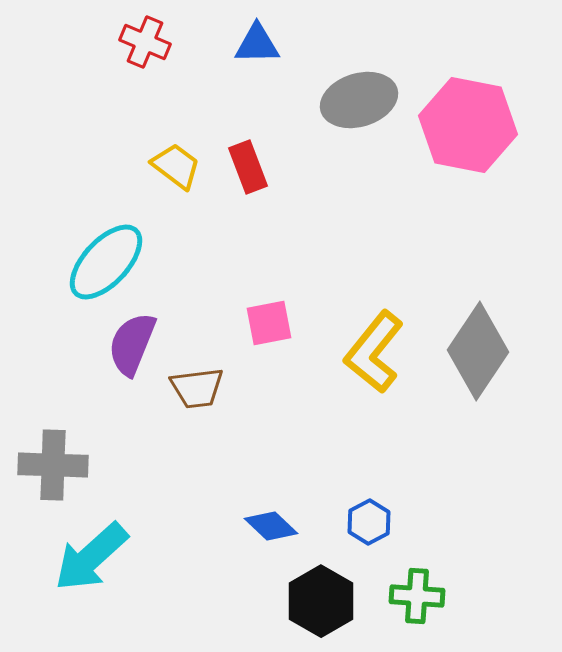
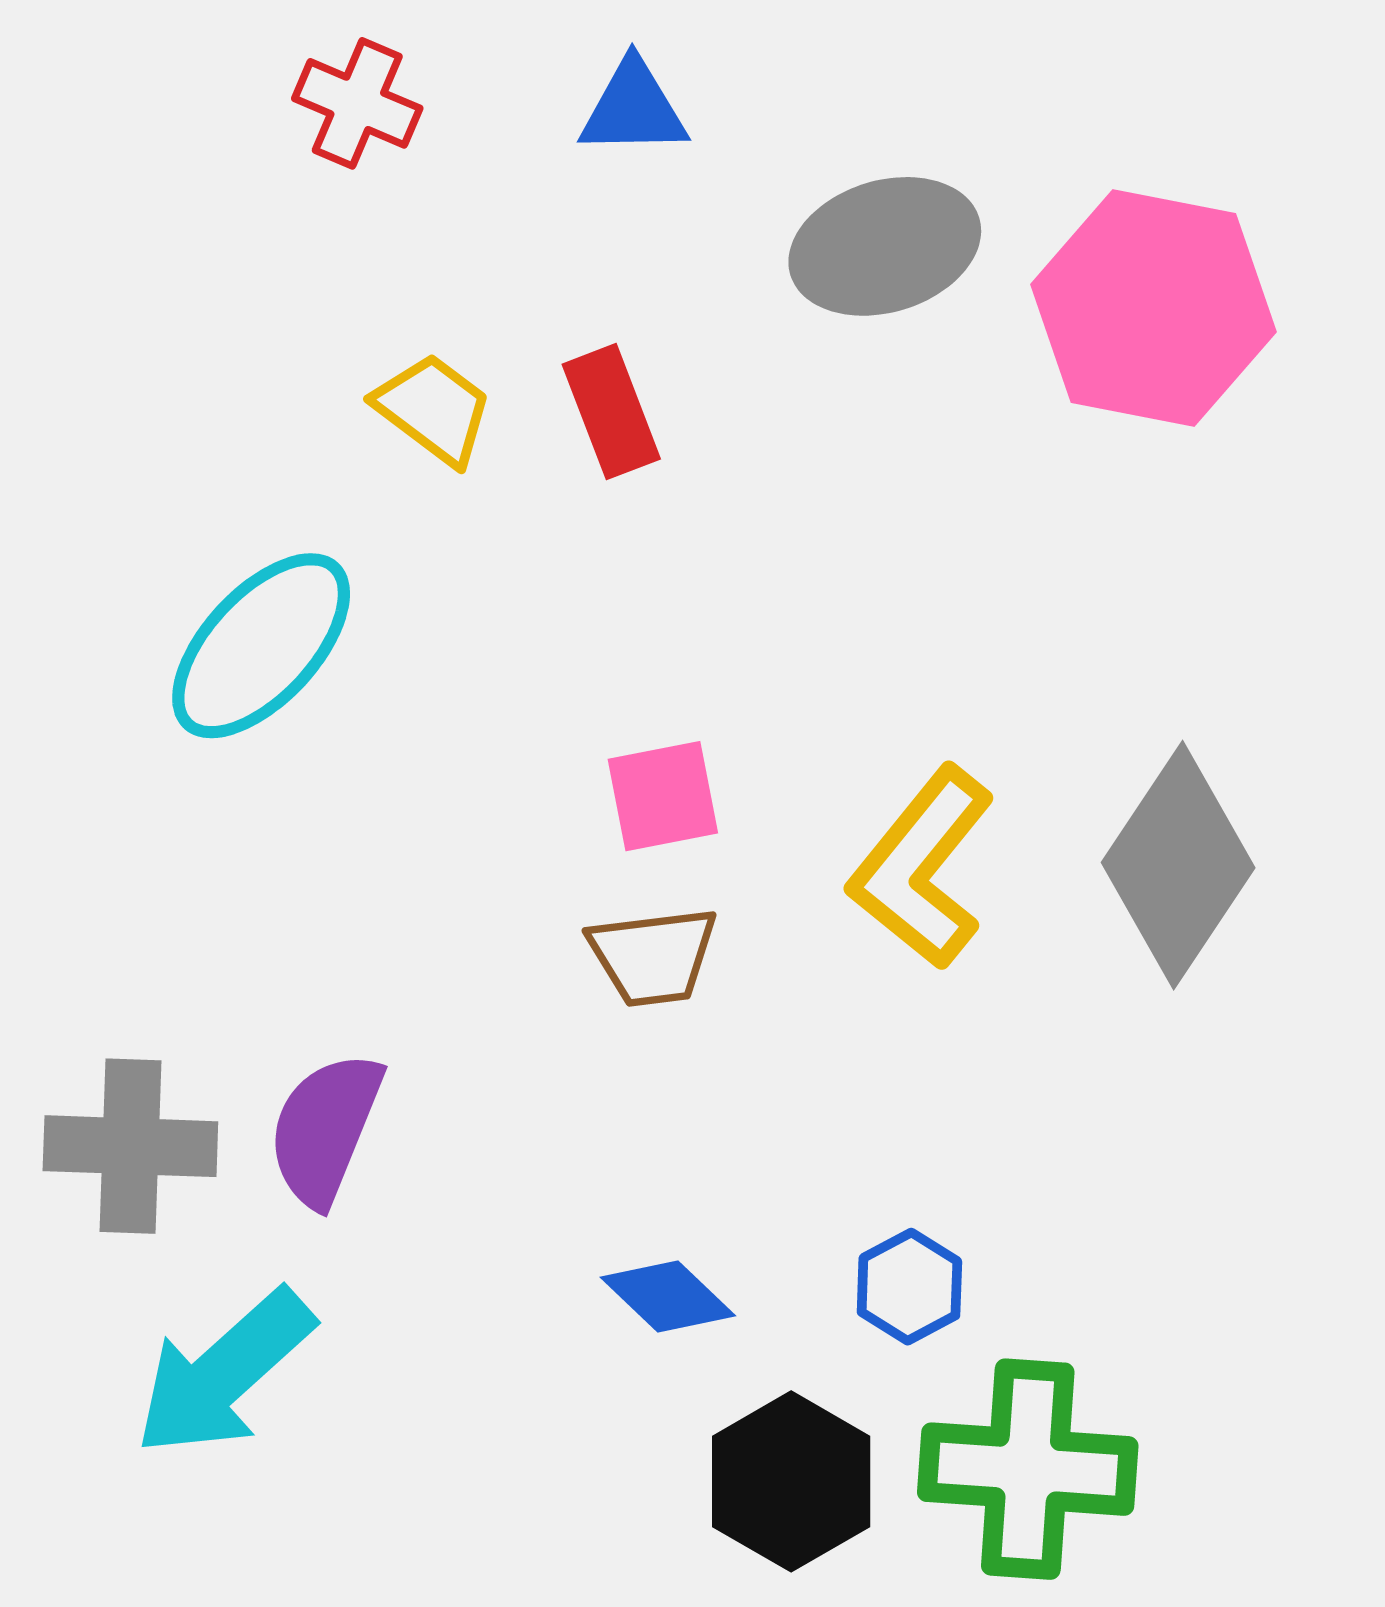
purple semicircle: (132, 344) -> (325, 1129), moved
brown trapezoid: (197, 388) -> (653, 956), moved
green cross: (417, 596) -> (1028, 1469), size x1.6

